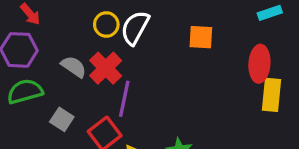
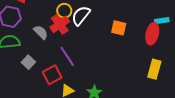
red ellipse: (259, 64) -> (152, 34), moved
red cross: (106, 68) -> (60, 24), moved
purple line: (124, 99) -> (67, 56), turned -55

